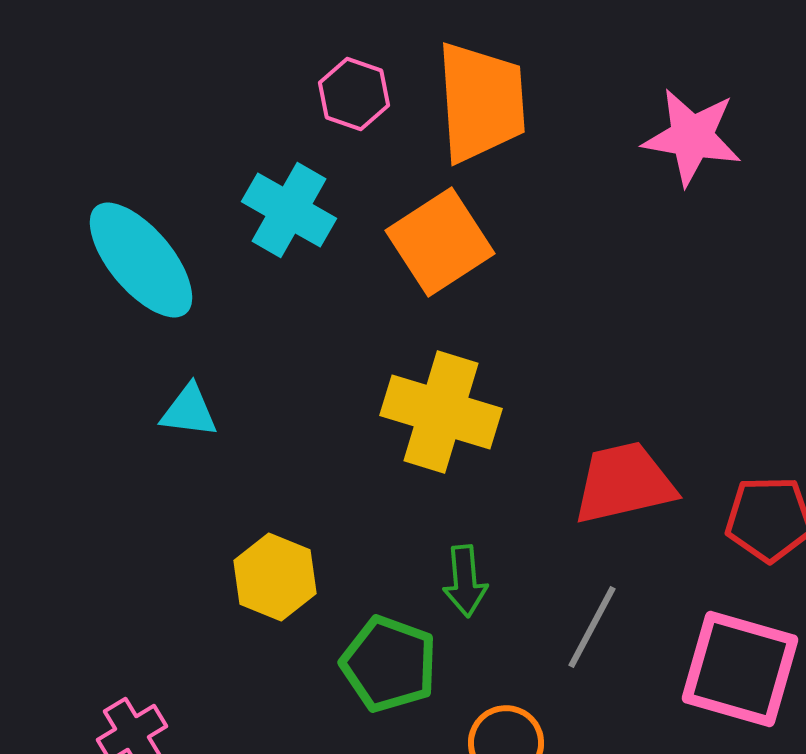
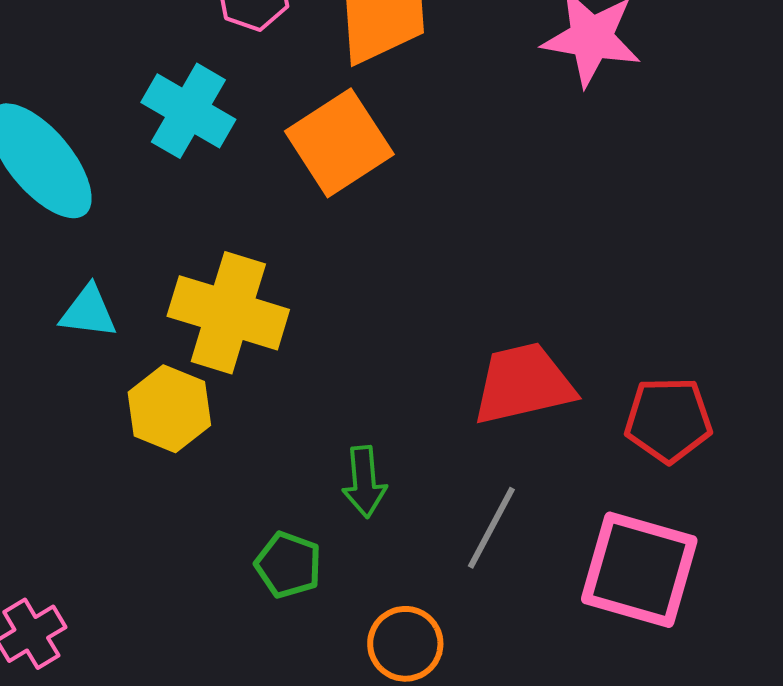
yellow cross: (441, 412) -> (228, 313), moved
yellow hexagon: (275, 577) -> (169, 409), moved
green pentagon: (389, 664) -> (288, 565), size x0.7

